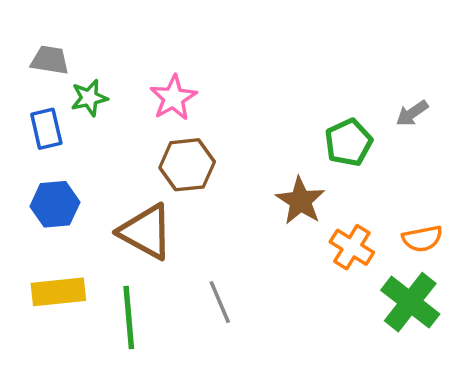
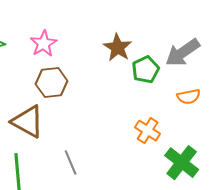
gray arrow: (412, 113) -> (183, 53), size x1.8
brown star: (300, 201) -> (118, 48), moved
orange semicircle: (422, 239) -> (189, 97), moved

